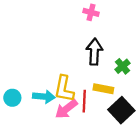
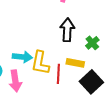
cyan arrow: (44, 97) -> (22, 57), moved
pink arrow: (66, 109) -> (15, 81), moved, turned -60

